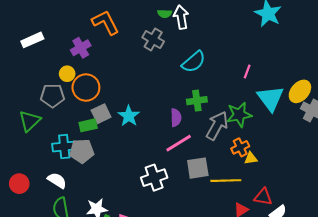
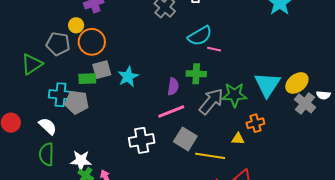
pink line: (247, 71) -> (214, 49), moved, turned 72
orange cross: (240, 147) -> (255, 123), moved
gray square: (198, 168) -> (185, 139), turned 30

